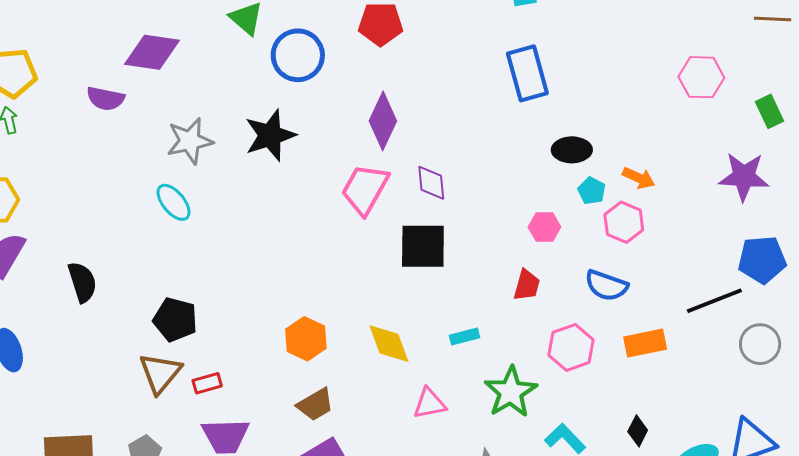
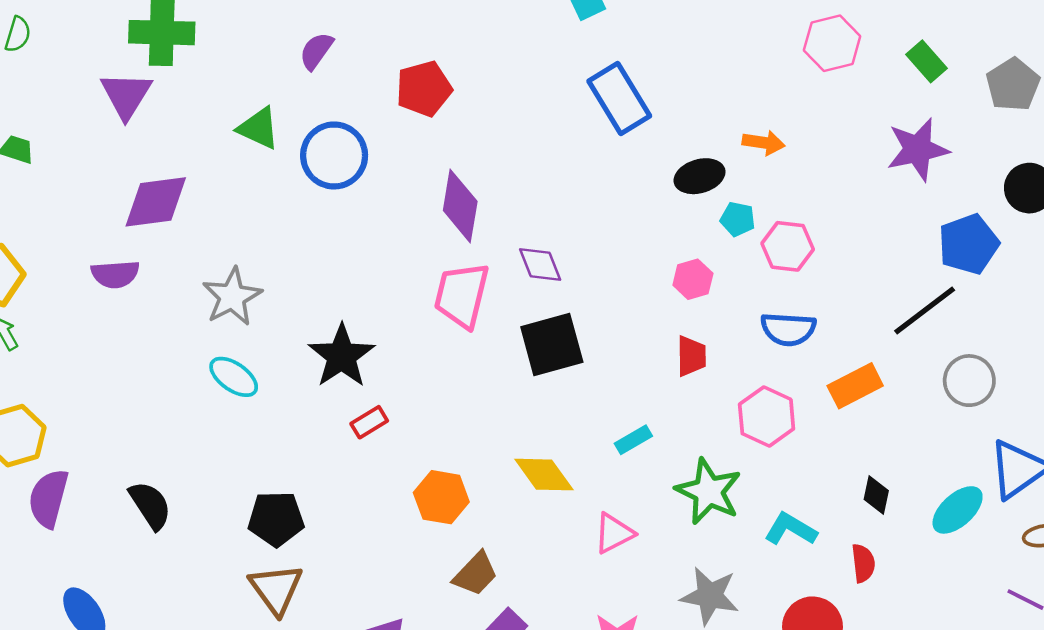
black star: (270, 135) -> (342, 356), moved
orange arrow: (639, 178) -> (764, 143), moved
gray circle: (760, 344) -> (969, 381), moved
red rectangle: (207, 383) -> (369, 422), moved

